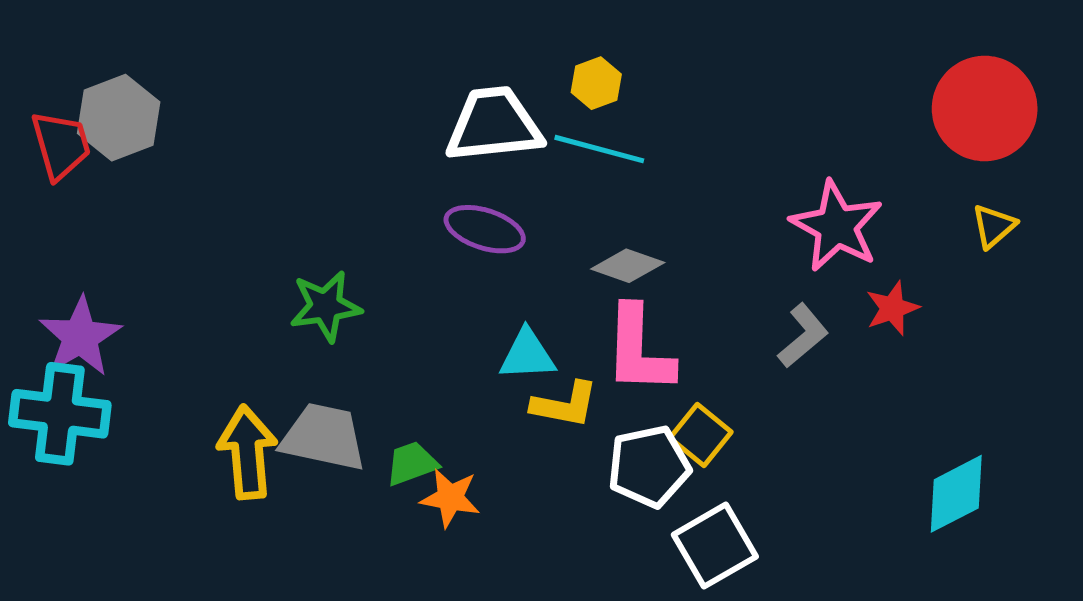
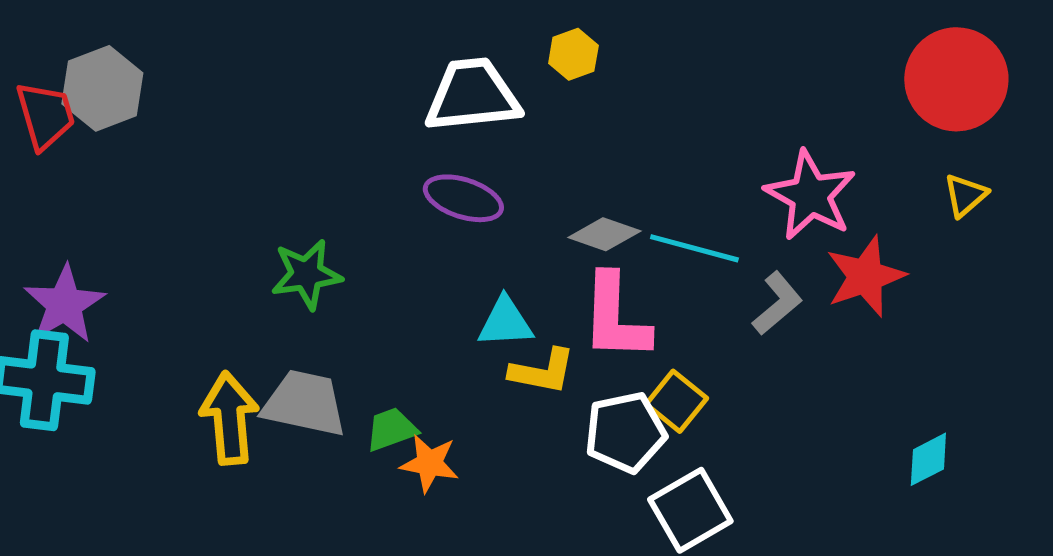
cyan line: (599, 149) -> (694, 248), moved
red star: (892, 308) -> (865, 276), size x1.5
cyan diamond: (956, 494) -> (928, 459), size x0.7

